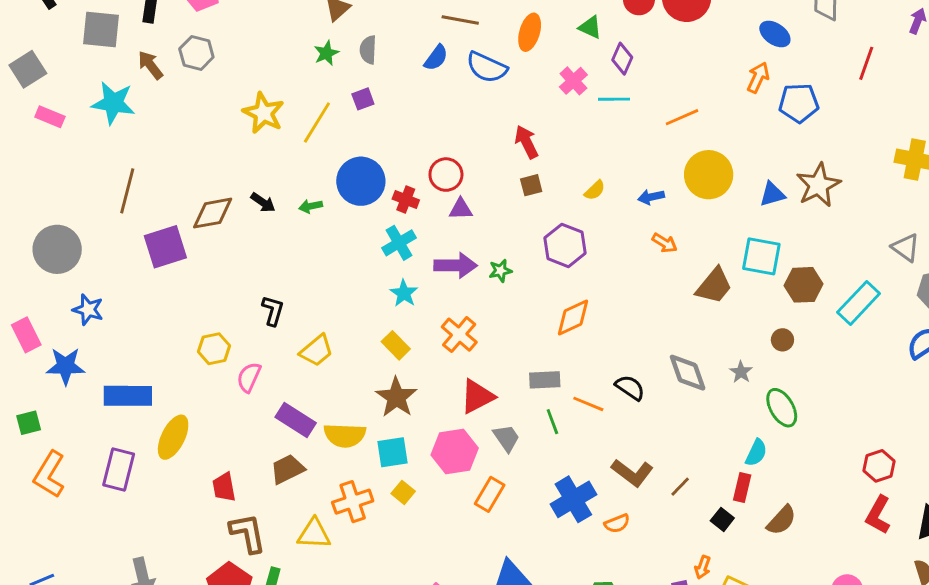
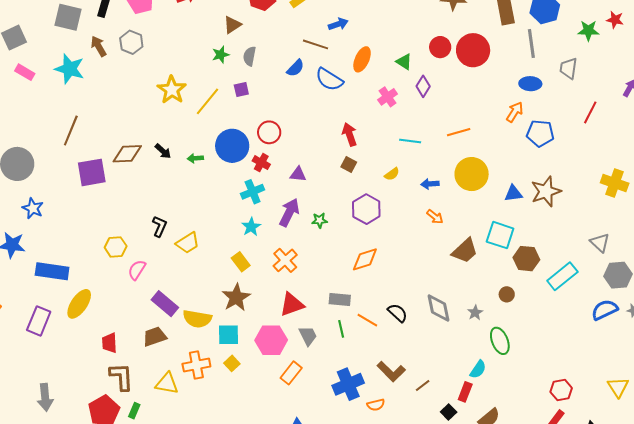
blue ellipse: (775, 34) -> (530, 84), turned -40
cyan line: (614, 99) -> (410, 141), moved
red circle: (446, 175) -> (269, 132), moved
brown square: (531, 185) -> (349, 165), turned 35
purple arrow: (456, 265) -> (289, 212), turned -72
yellow trapezoid: (316, 351) -> (188, 243), moved

